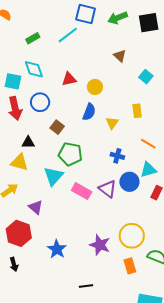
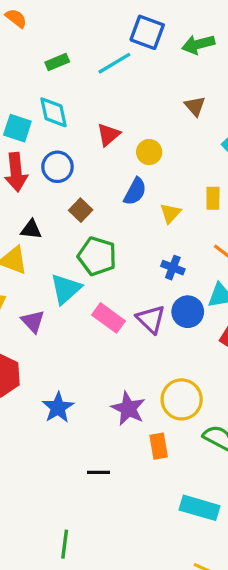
red triangle: (69, 79) -> (108, 135), turned -35
purple triangle: (36, 207) -> (33, 321), moved
orange rectangle: (130, 266) -> (159, 446), moved

